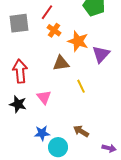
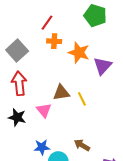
gray square: (19, 23) -> (17, 50), moved, turned -35
orange cross: (54, 30) -> (54, 41), turned -32
brown triangle: (61, 63) -> (61, 93), moved

